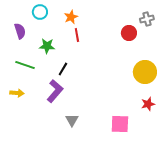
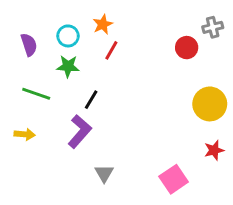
cyan circle: (40, 12) -> (68, 36), moved
red line: (77, 35) -> (111, 50), turned 40
pink square: (120, 124) -> (174, 179), turned -36

